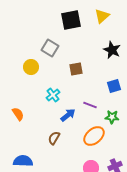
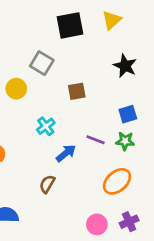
green star: (112, 117) -> (125, 141), moved
orange ellipse: (94, 136) -> (117, 181), moved

